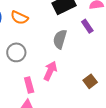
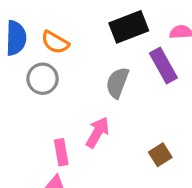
purple rectangle: (87, 26) -> (163, 65), size x1.5
gray circle: (16, 52) -> (43, 79), moved

